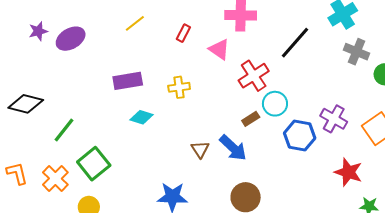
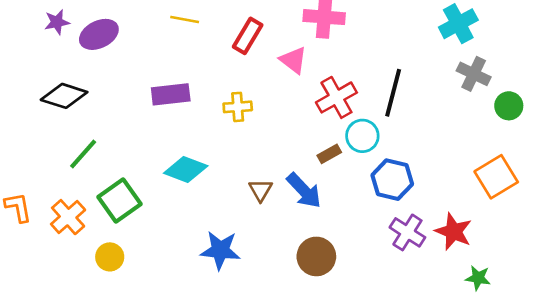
yellow line: (135, 23) -> (185, 19), turned 45
red rectangle: (183, 33) -> (248, 36), size x1.5
black line: (295, 43) -> (393, 93), moved, turned -30
black diamond: (26, 104) -> (64, 96), moved
cyan diamond: (141, 117) -> (186, 170), moved, size x1.4
purple cross: (334, 119) -> (407, 232), moved

